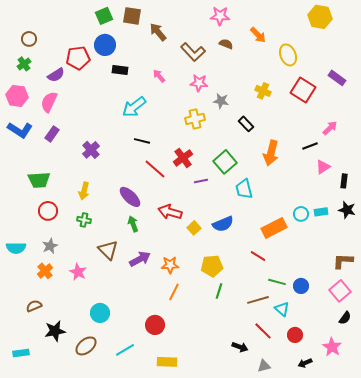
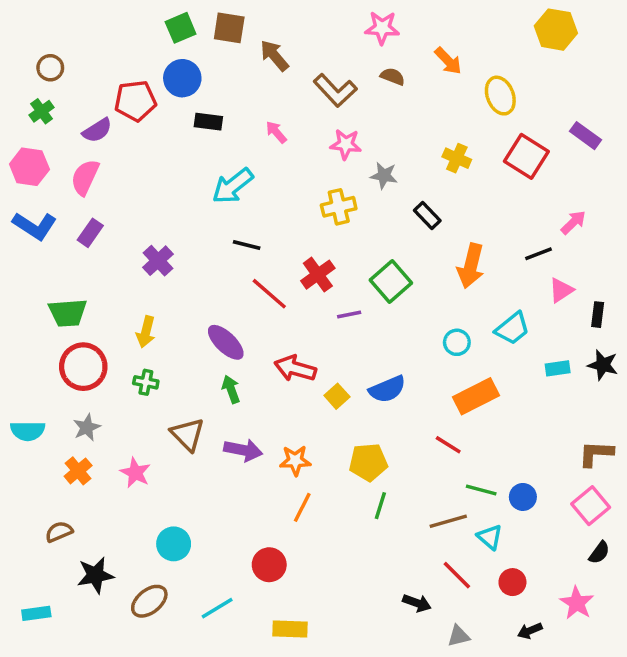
cyan trapezoid: (244, 189) -> (512, 328), moved, turned -115
red circle: (48, 211) -> (83, 367), size x1.4
cyan circle: (301, 214) -> (457, 342), moved
purple arrow: (140, 259) -> (243, 450), turned 40

